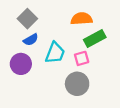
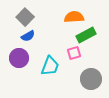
cyan trapezoid: (55, 53) -> (50, 66), moved
gray circle: (77, 84) -> (91, 79), moved

